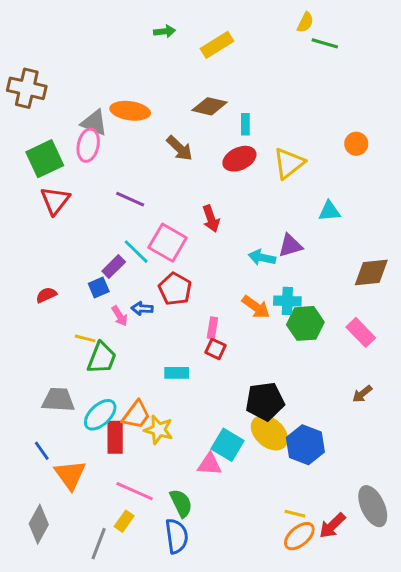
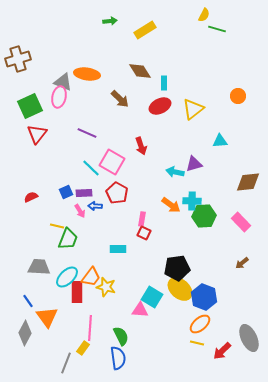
brown cross: (27, 88) -> (18, 59), turned -30
brown diamond: (209, 106) -> (140, 71), turned 45
purple rectangle: (114, 267) -> (84, 193), moved, turned 42
pink line: (135, 491) -> (90, 328), turned 70
gray diamond: (39, 524) -> (25, 333), moved
orange ellipse: (299, 536) -> (200, 324), moved

